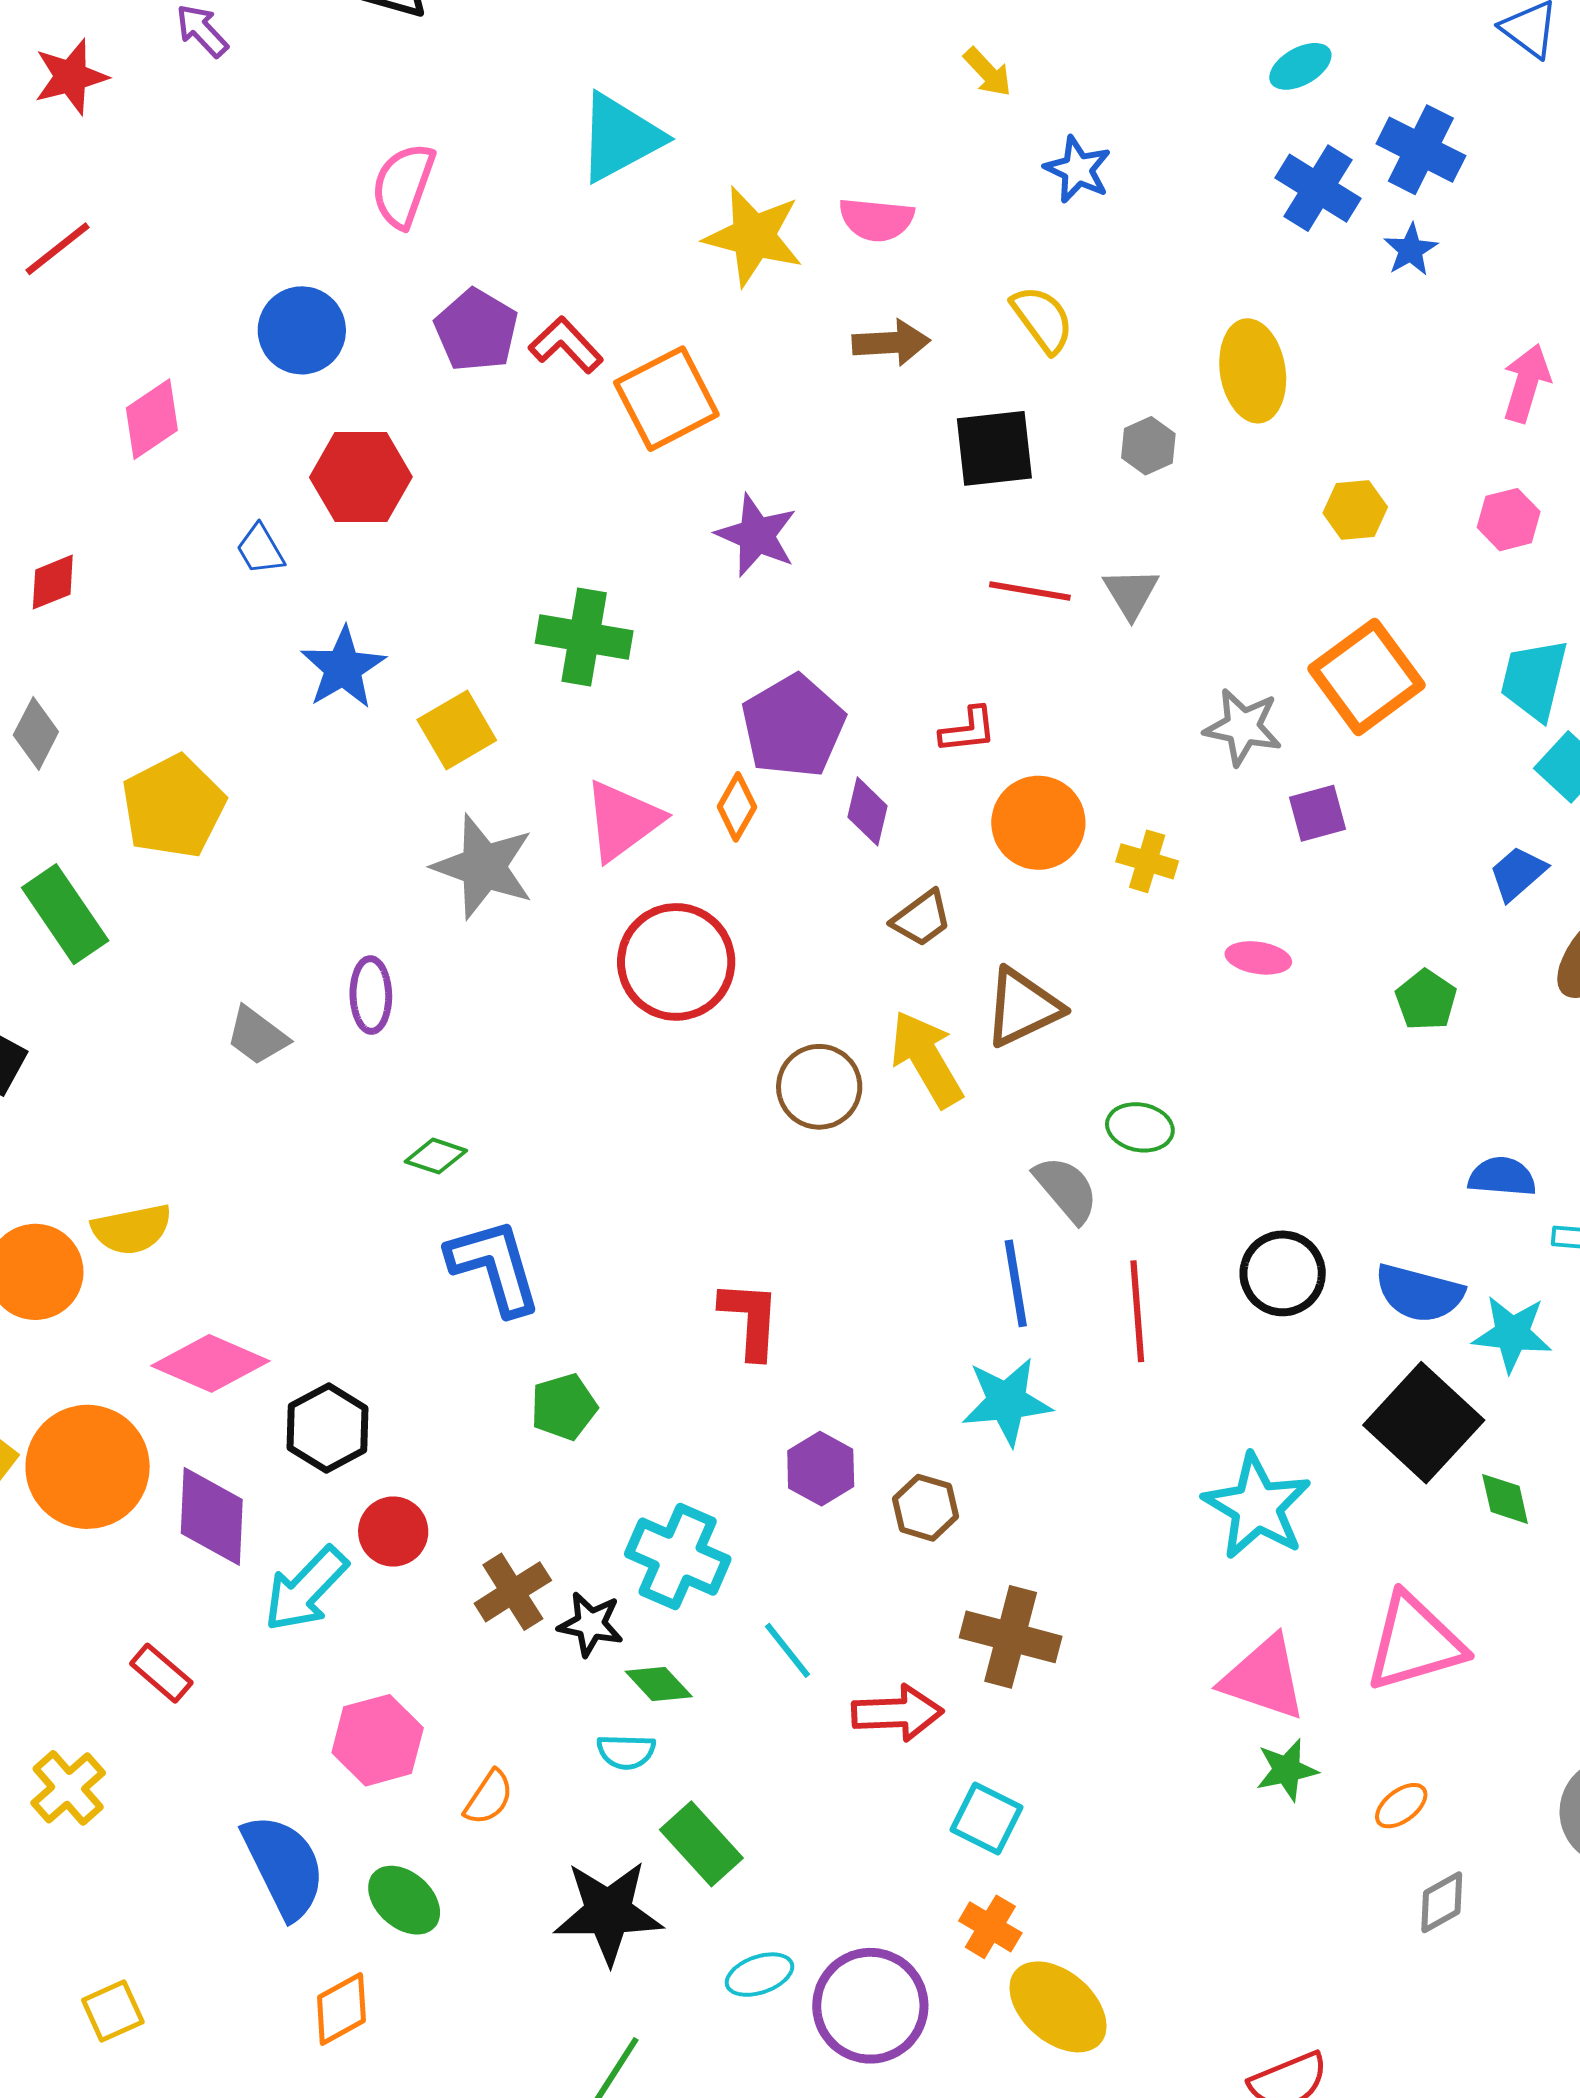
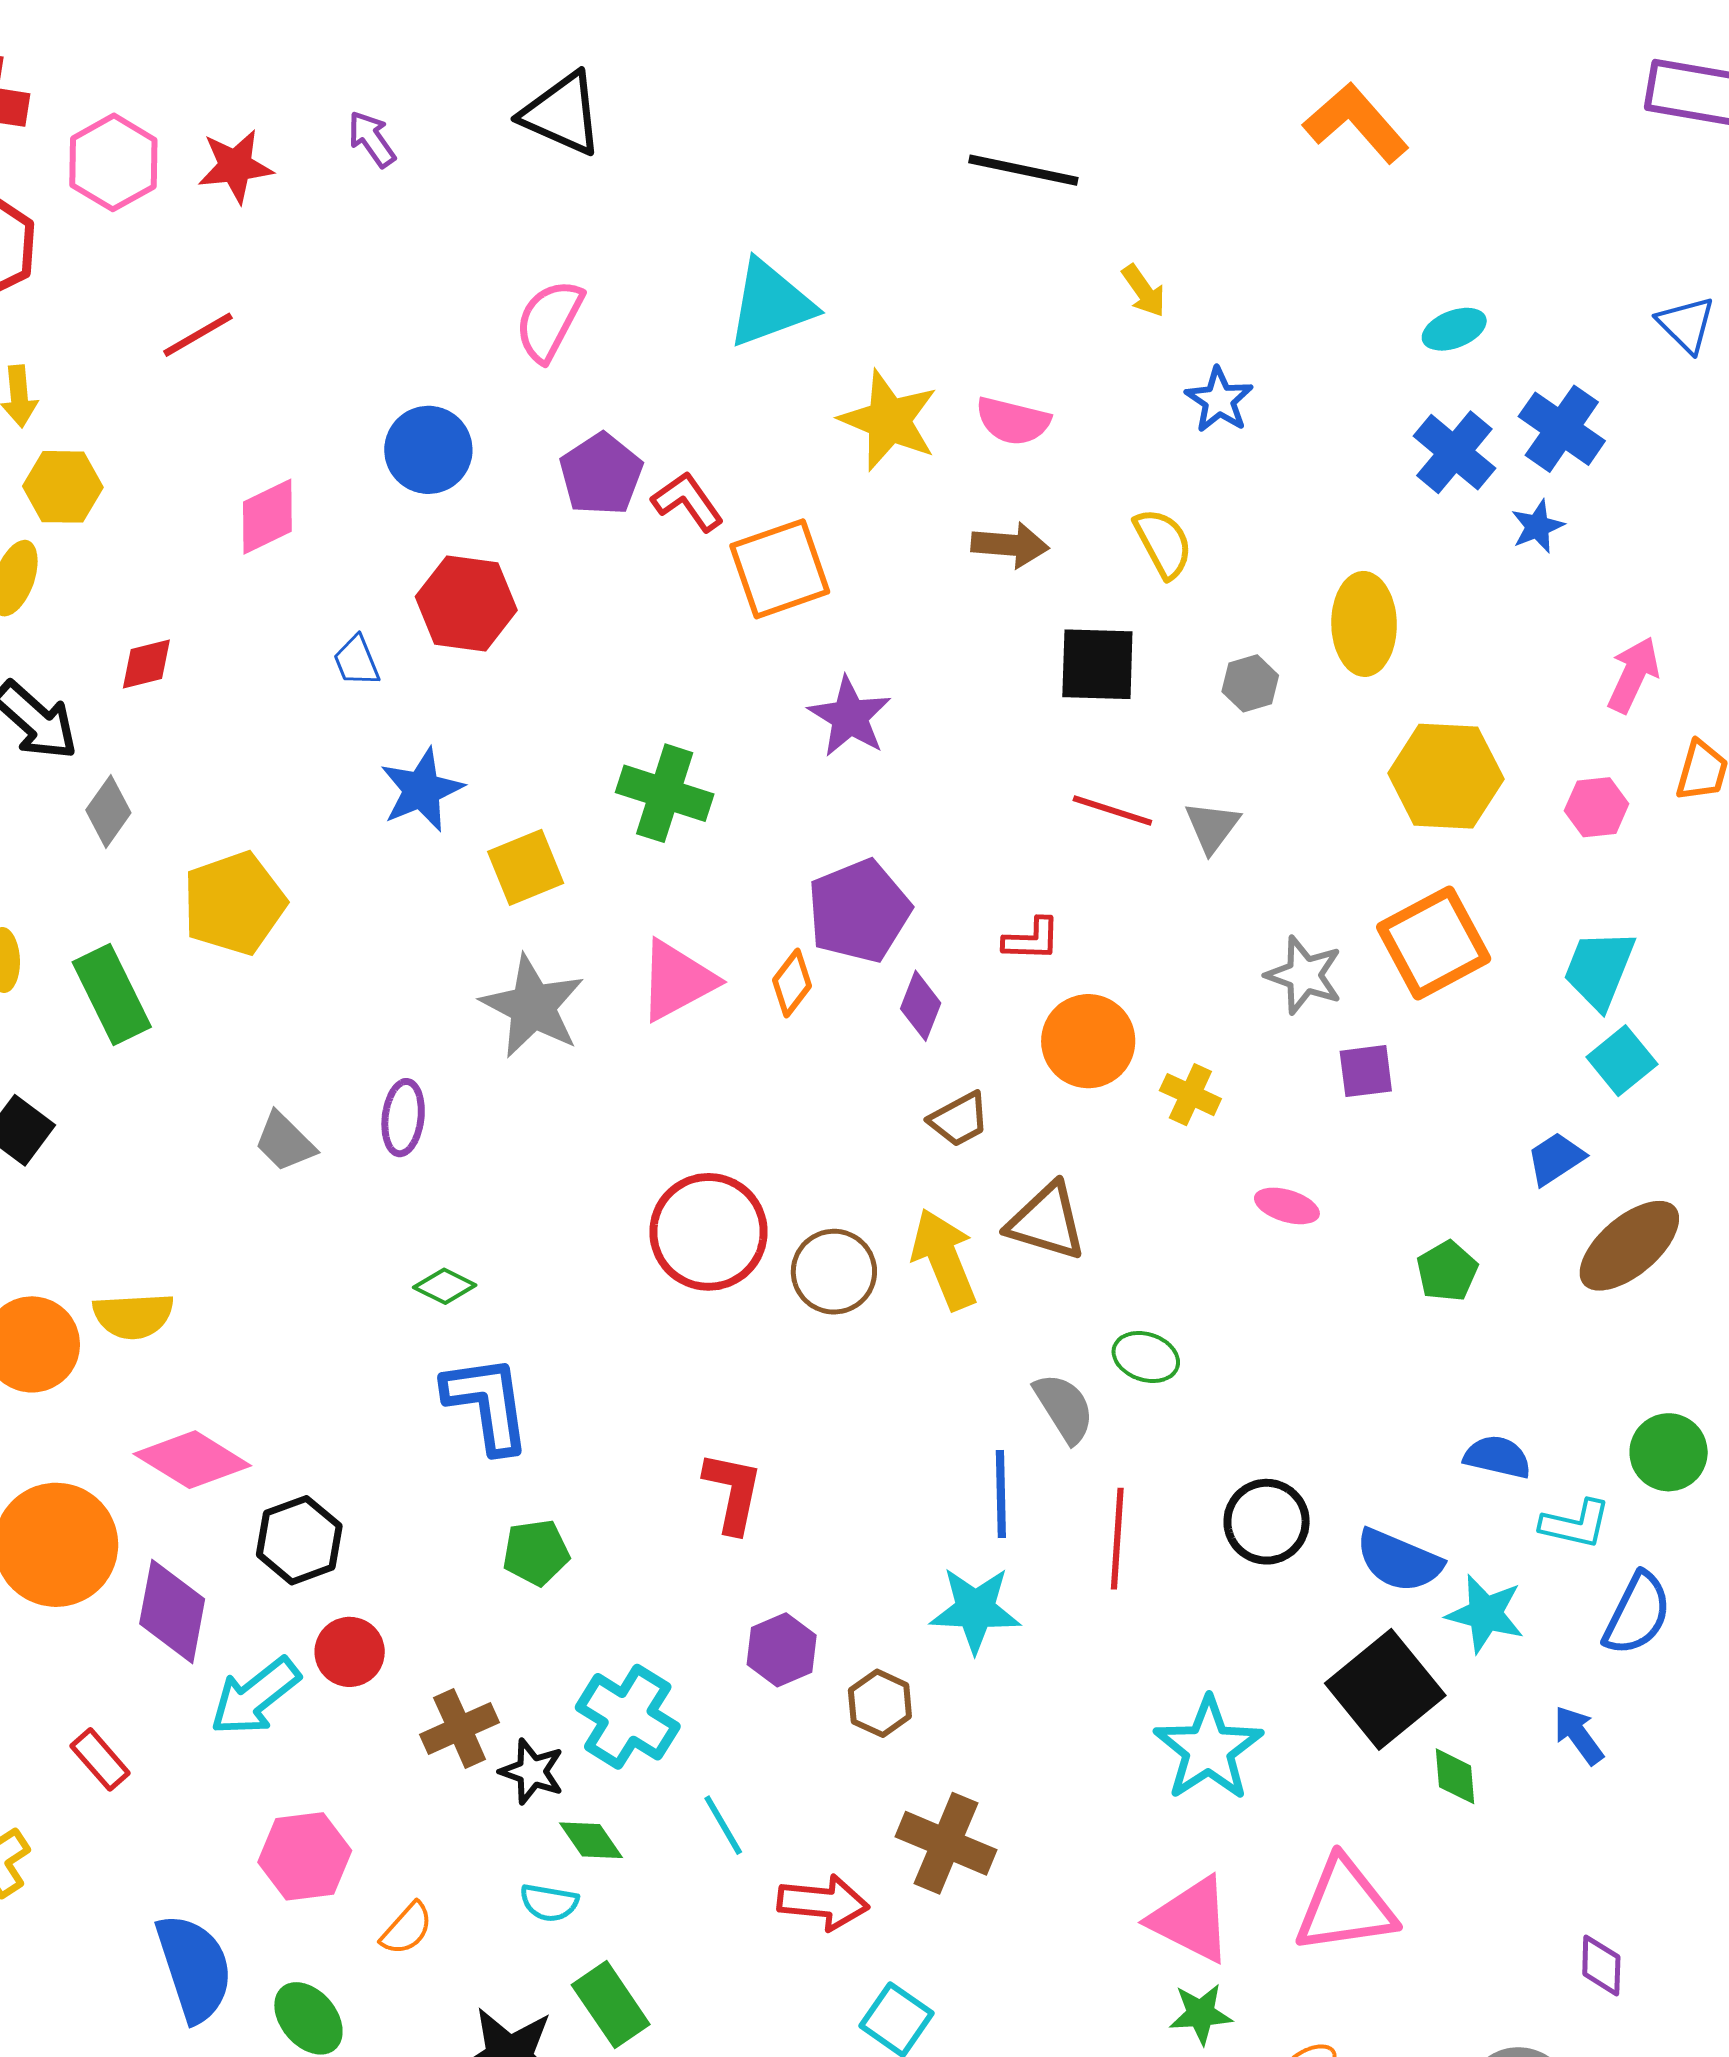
yellow hexagon: (1355, 510) -> (1446, 776), size x1.8
red circle: (676, 962) -> (709, 1232), moved
brown triangle: (1023, 1007) -> (1047, 1222), turned 34

